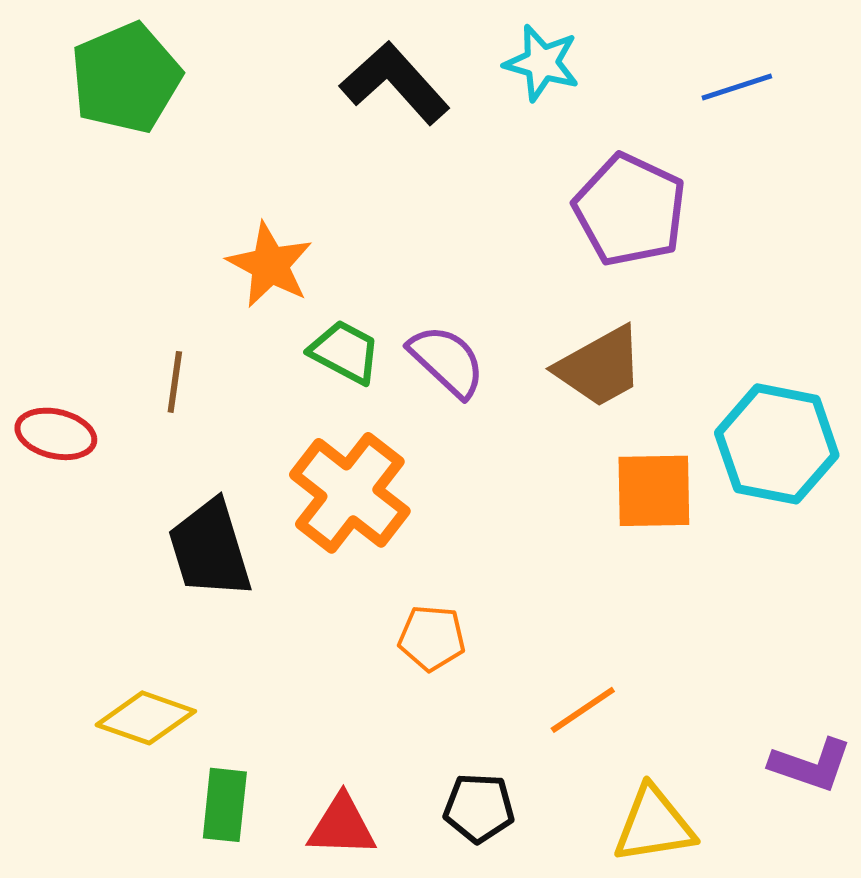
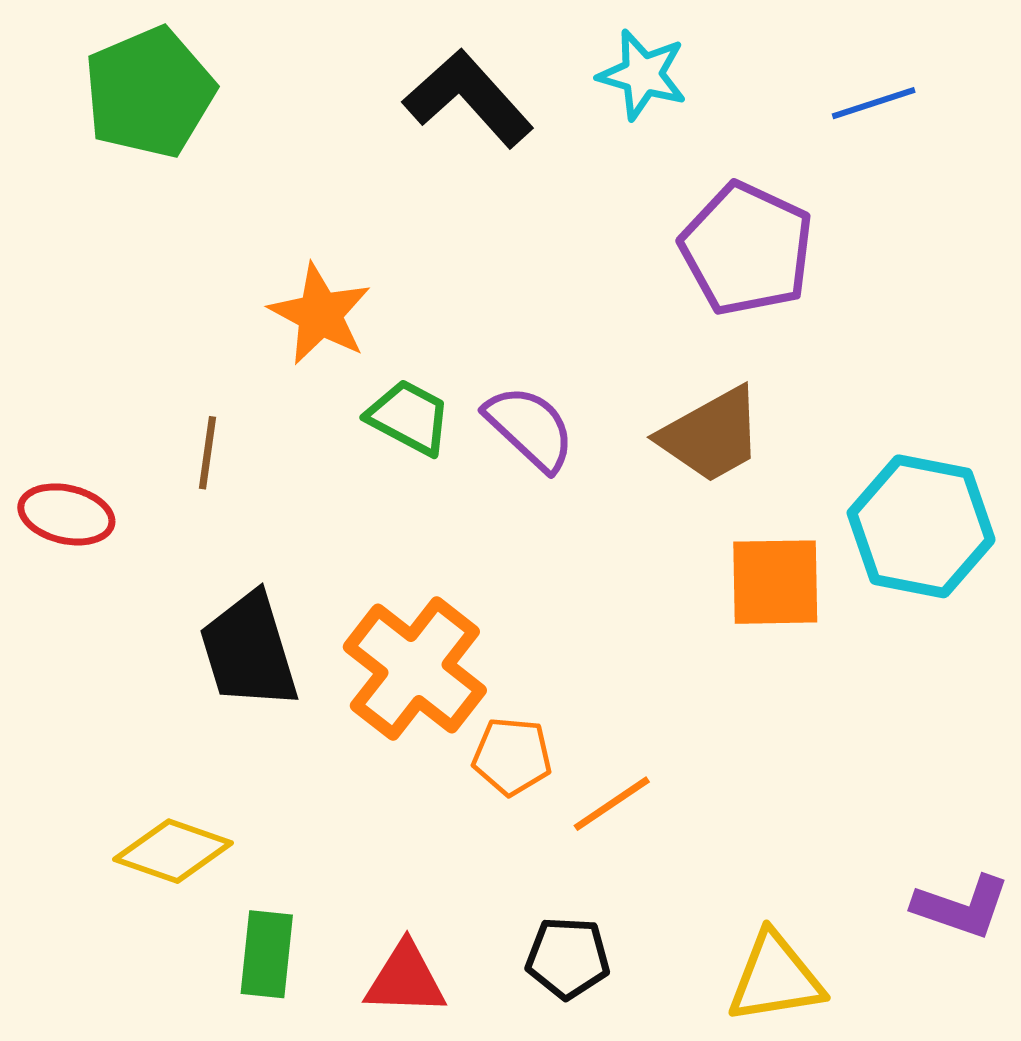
orange cross: (350, 493) -> (415, 669), moved
orange line: (583, 710) -> (612, 804), moved

